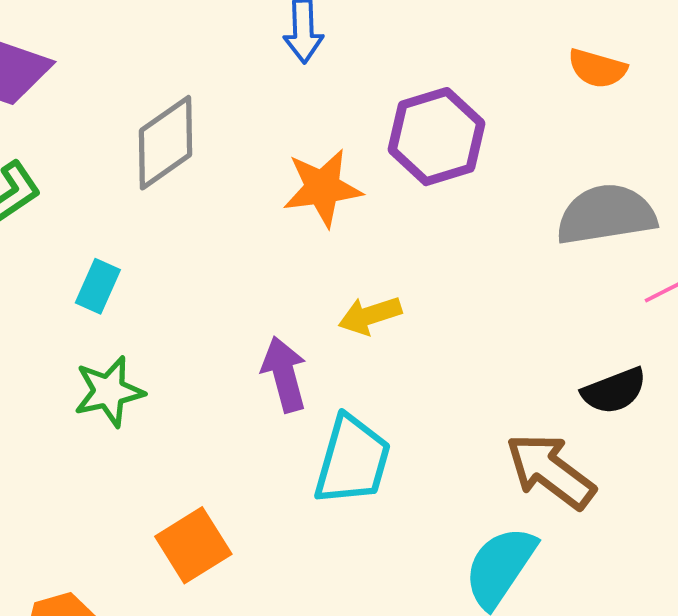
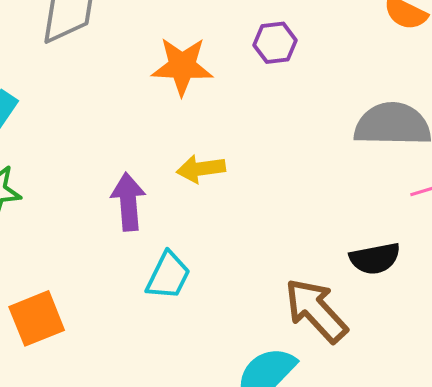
purple hexagon: (436, 137) -> (275, 43), size x0.6
cyan trapezoid: (352, 460) -> (168, 276), size x0.7

